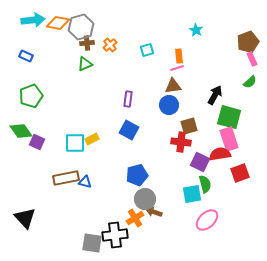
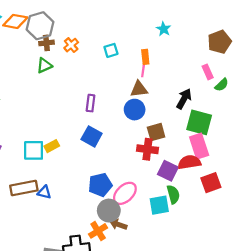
pink rectangle: (252, 59) -> (208, 72), moved
pink line: (177, 68) -> (143, 70), turned -64
pink ellipse: (207, 220) -> (125, 193), moved

